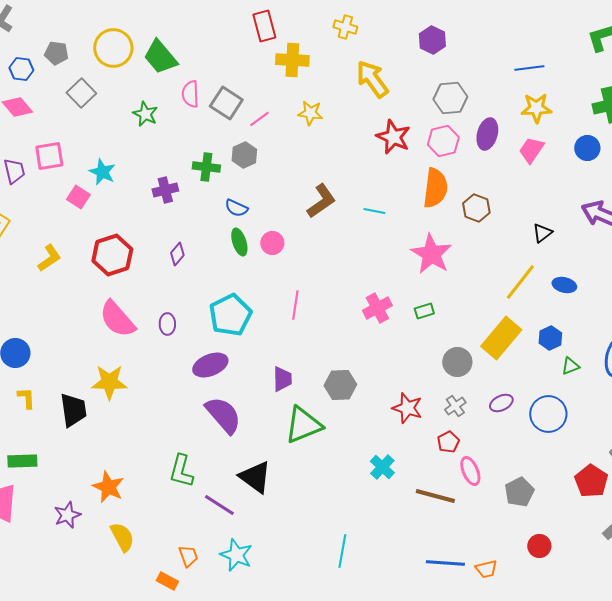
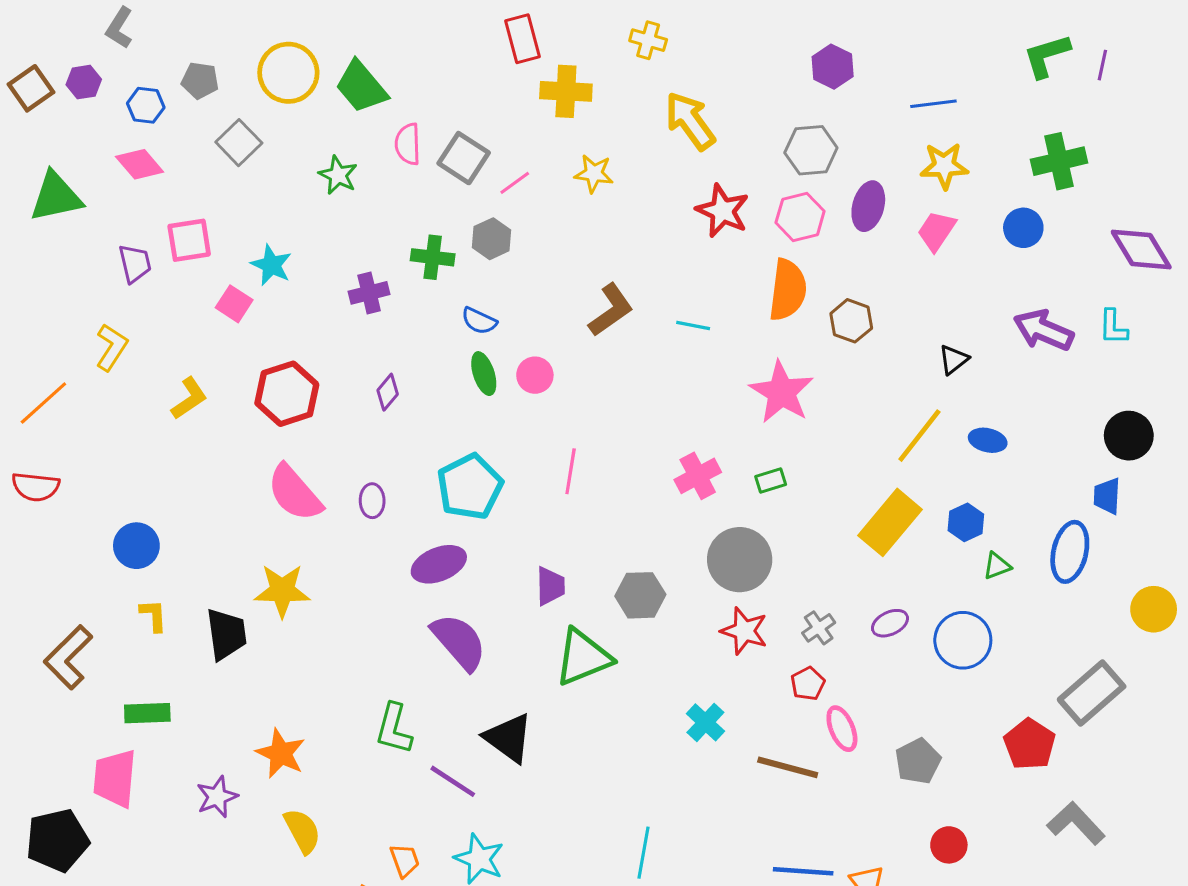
purple hexagon: (432, 40) -> (833, 67), moved
gray circle: (457, 362) -> (740, 560), moved, size x1.4

